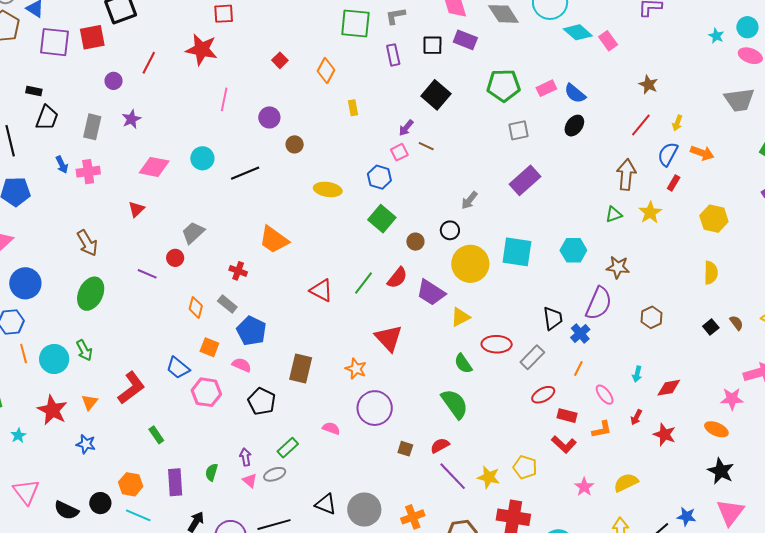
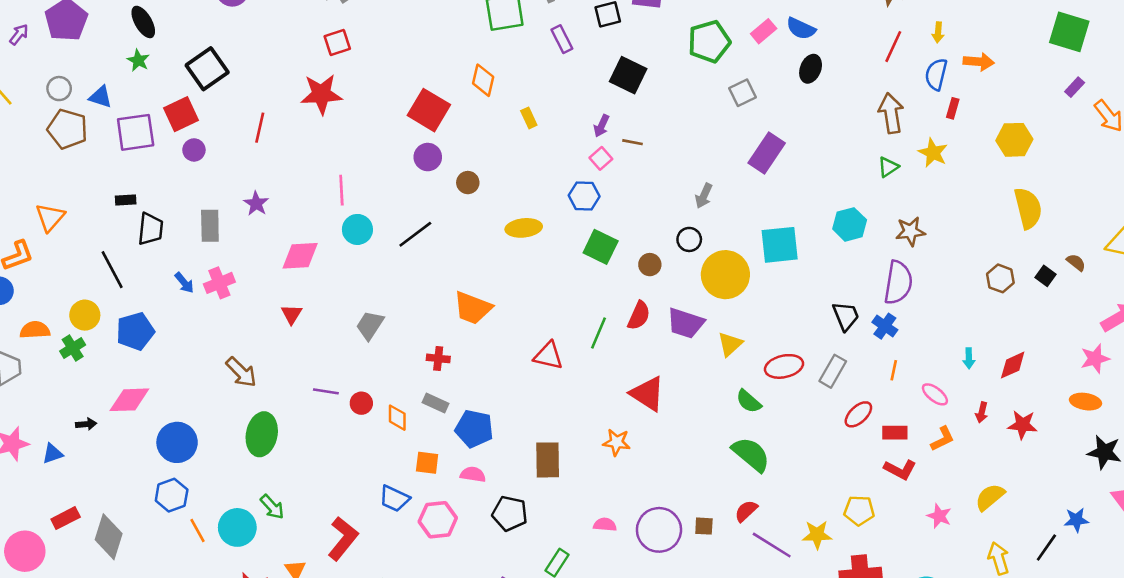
red square: (280, 60) -> (429, 110), moved, size x2.0
purple circle: (114, 81) -> (194, 150), moved
pink line: (224, 99) -> (341, 190), moved
red circle: (175, 258) -> (361, 403), moved
yellow semicircle: (711, 273) -> (1028, 208), size x1.4
brown hexagon: (652, 317) -> (1000, 278), moved
purple circle: (375, 408) -> (659, 530), moved

